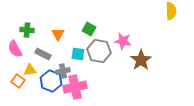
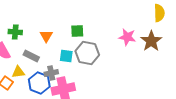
green square: (89, 29) -> (77, 31), turned -32
pink star: (123, 41) -> (127, 37), moved
brown star: (141, 60) -> (151, 41), moved

